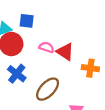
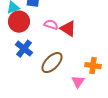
orange cross: (90, 68) -> (93, 66), moved

